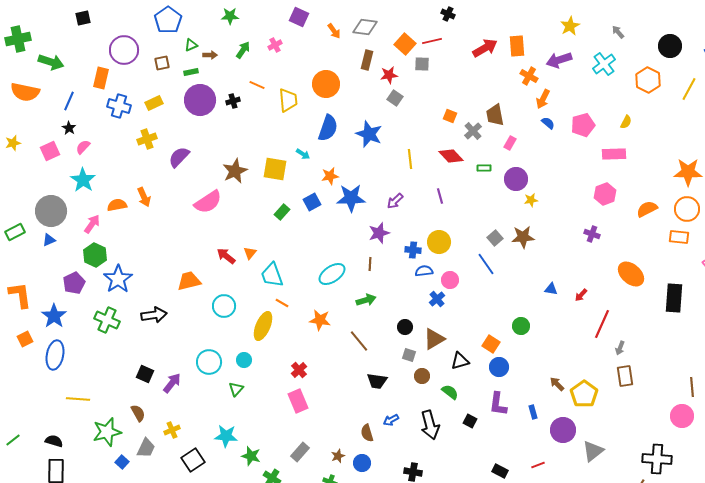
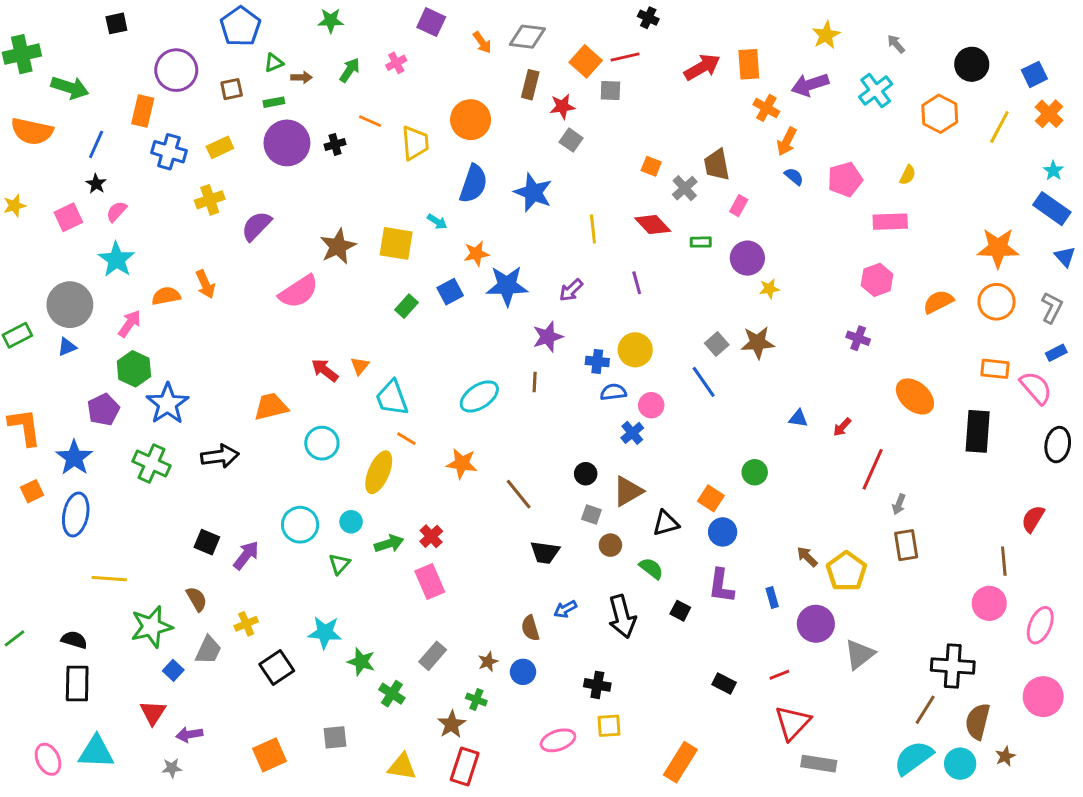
orange rectangle: (679, 237) -> (995, 369), moved
green arrow: (366, 300) -> (389, 544), moved

